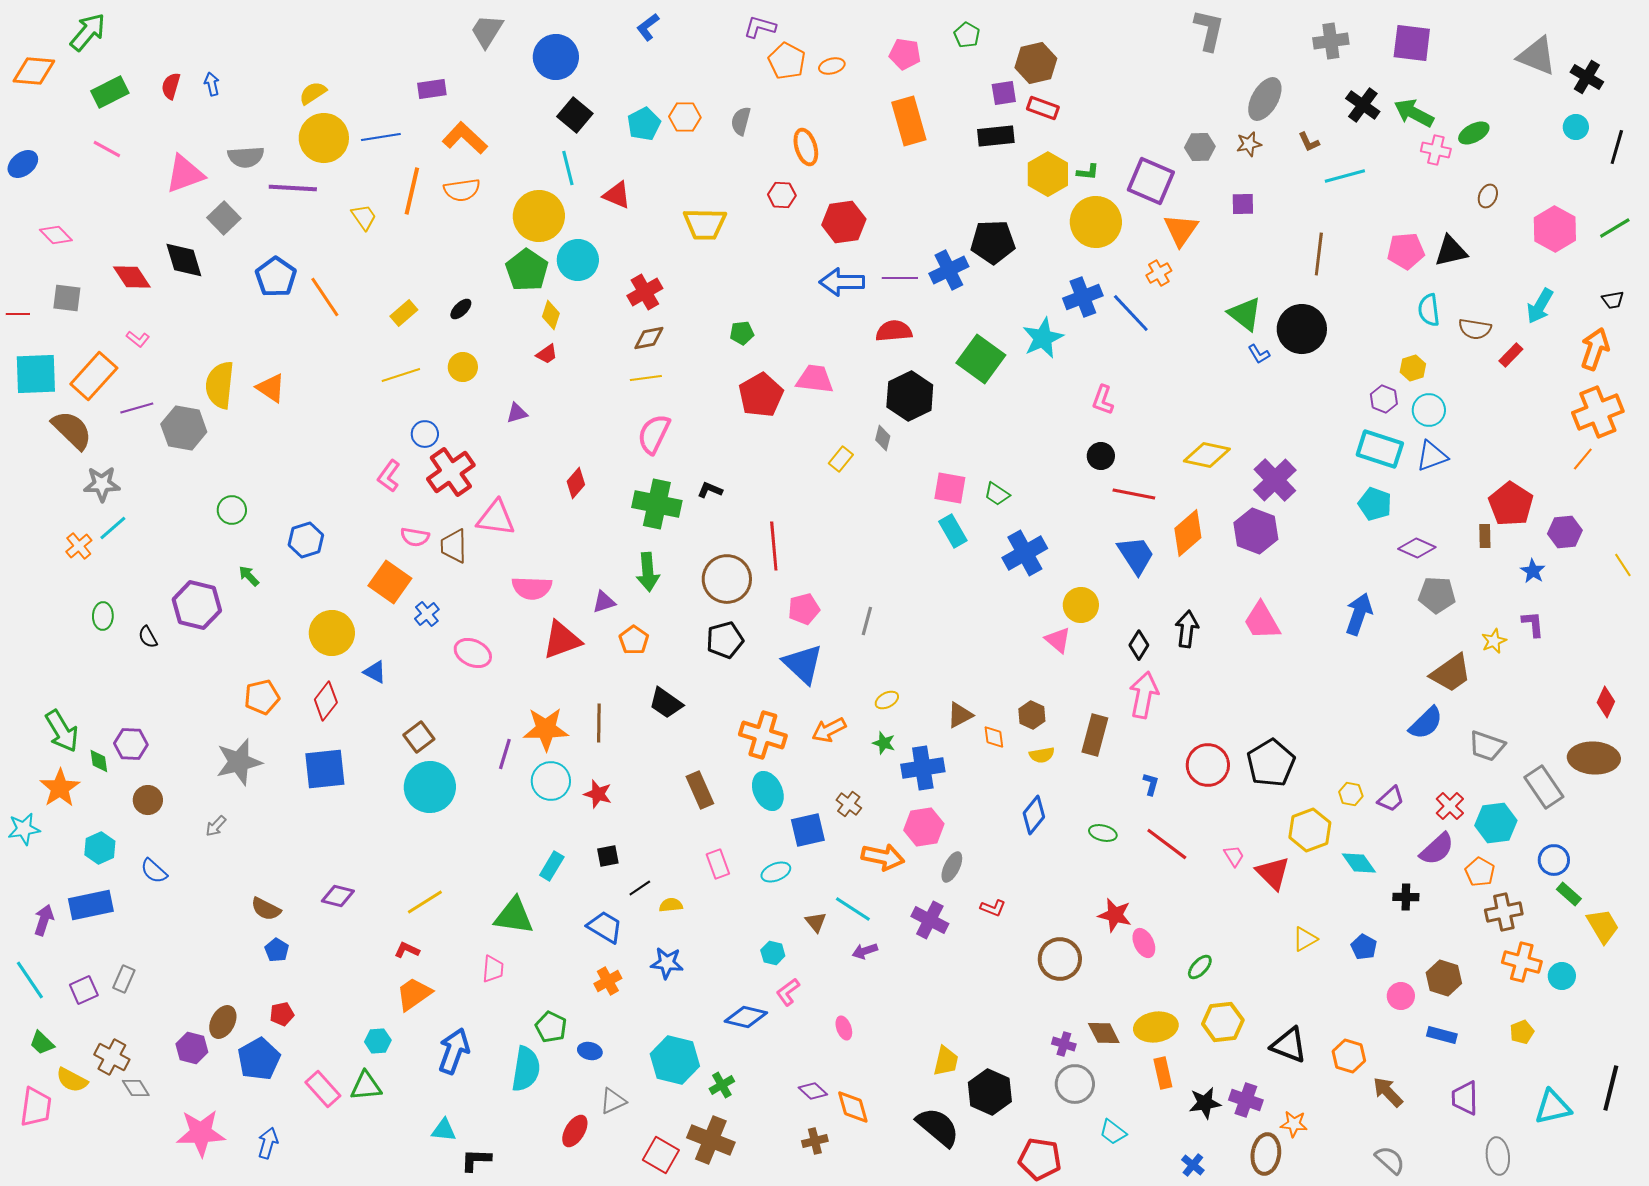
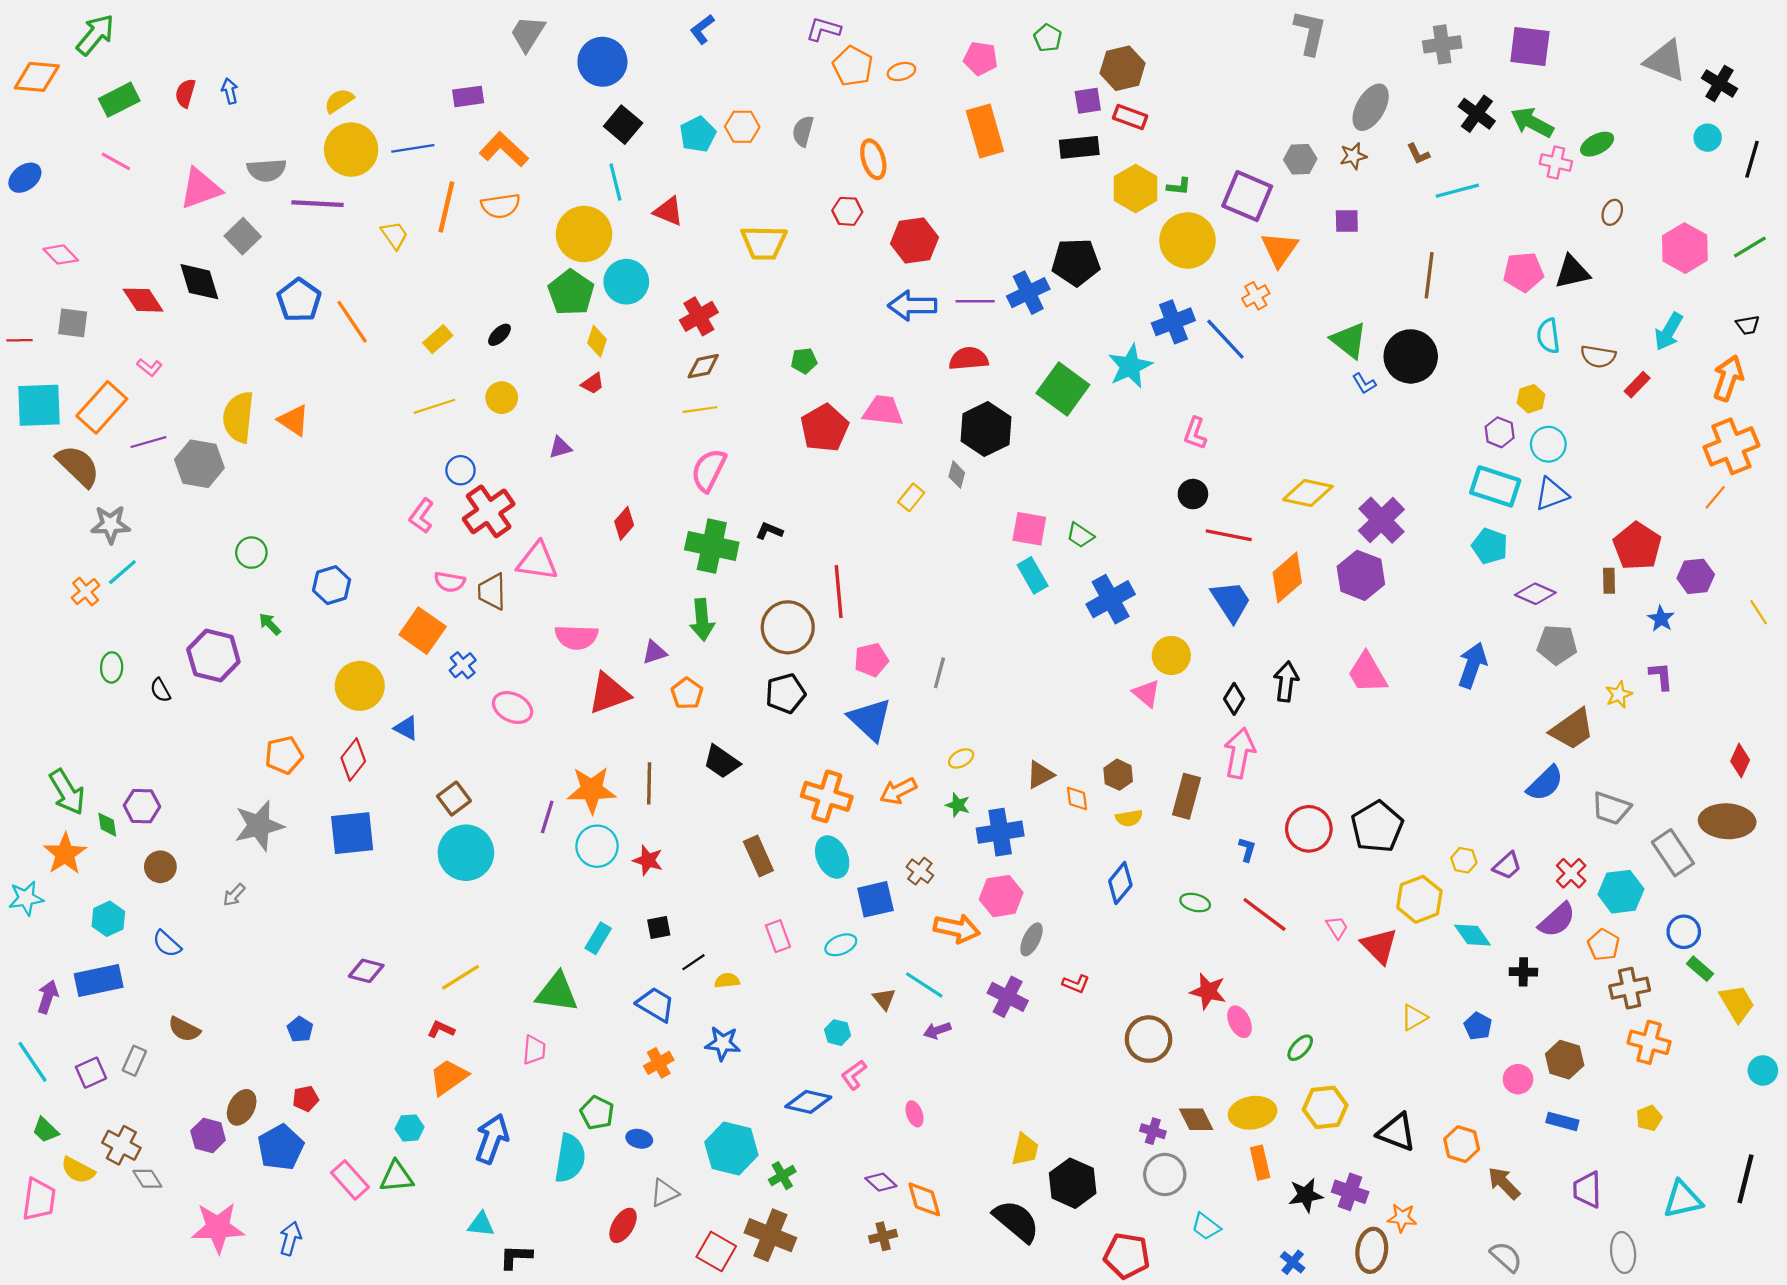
brown semicircle: (266, 909) -> (184, 1029), moved
cyan circle: (1562, 976) -> (1763, 1070), moved

